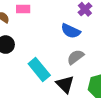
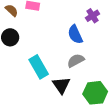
blue semicircle: (71, 31) -> (75, 34), turned 30

